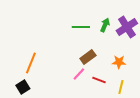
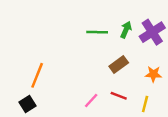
brown rectangle: (88, 57) -> (119, 64), moved
orange star: (119, 62) -> (153, 74), moved
pink line: (79, 74) -> (91, 100), moved

